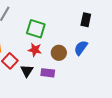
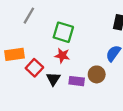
brown circle: (59, 53) -> (97, 74), moved

